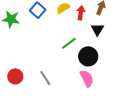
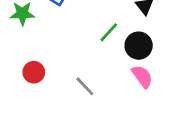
red circle: (15, 76) -> (34, 72), moved

